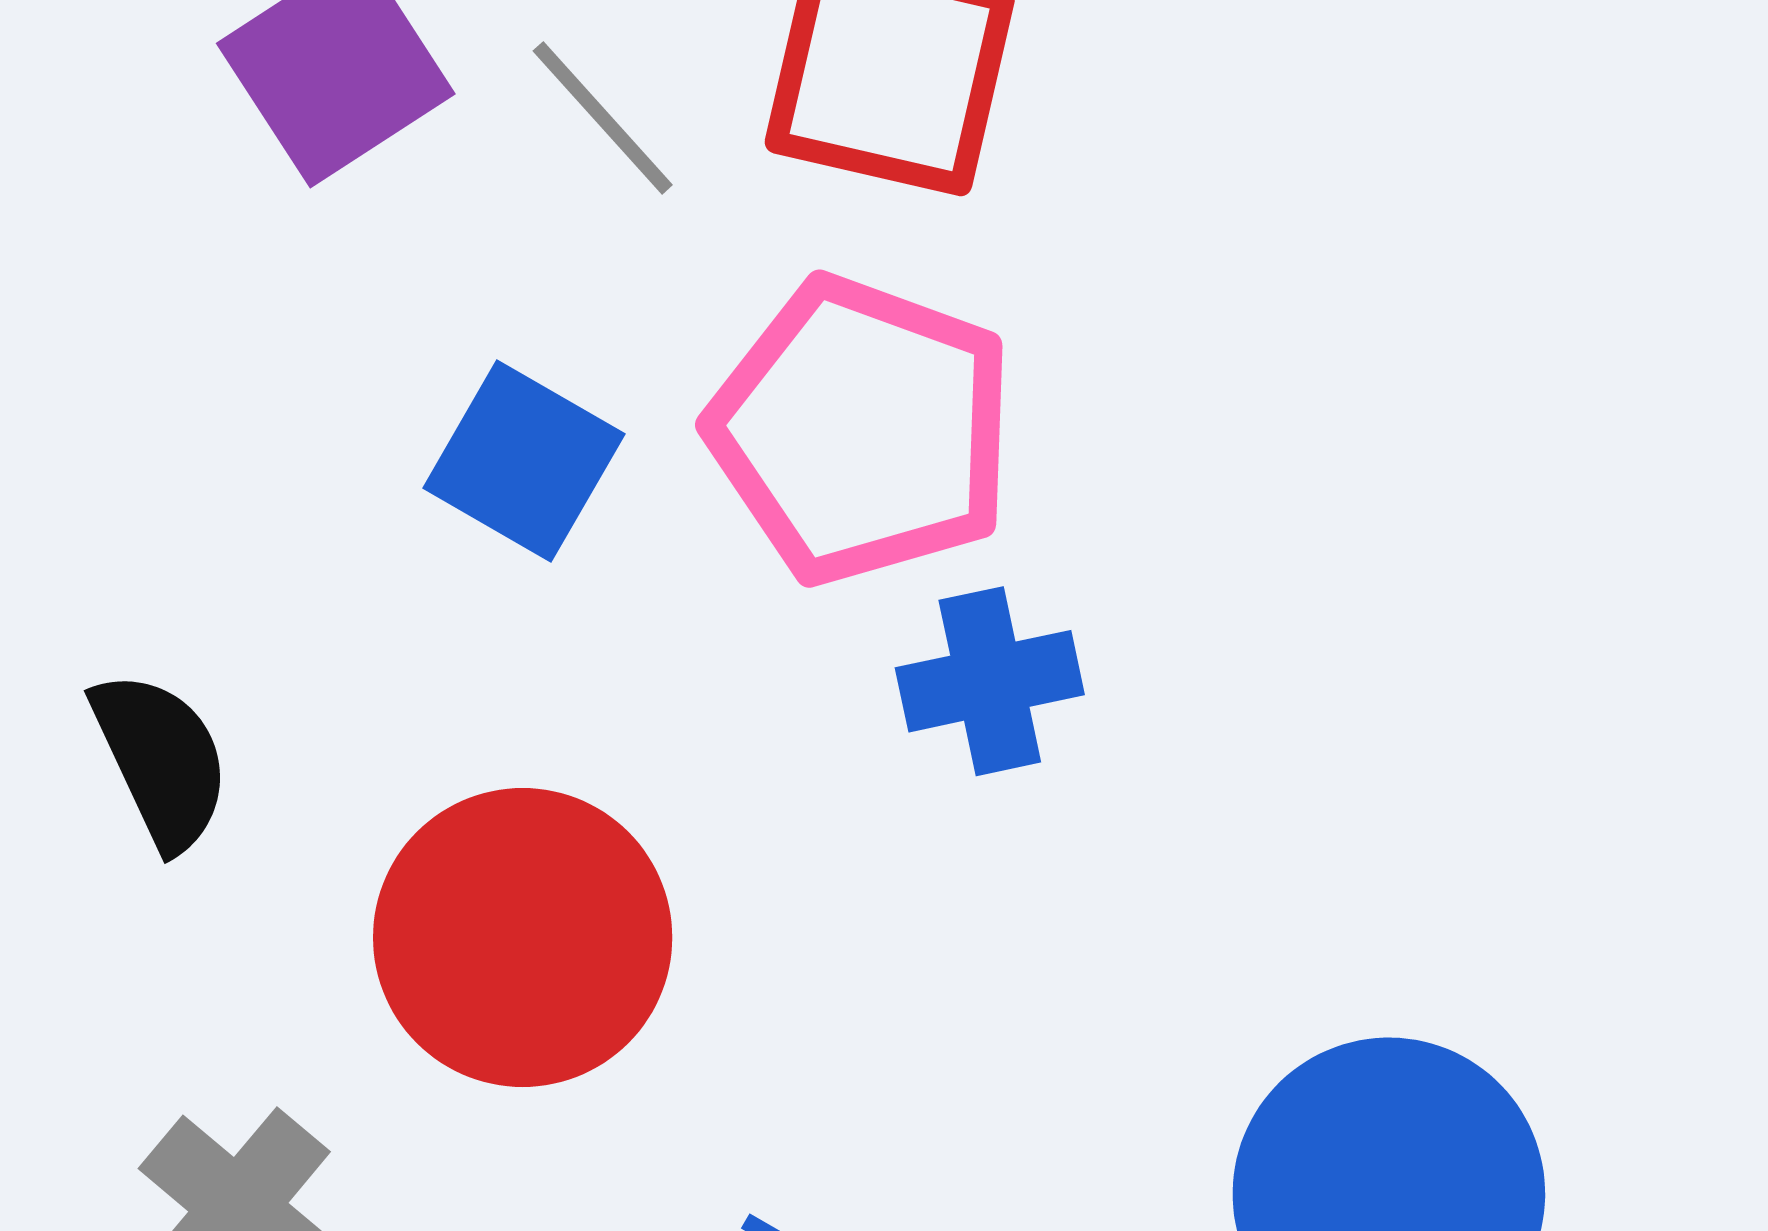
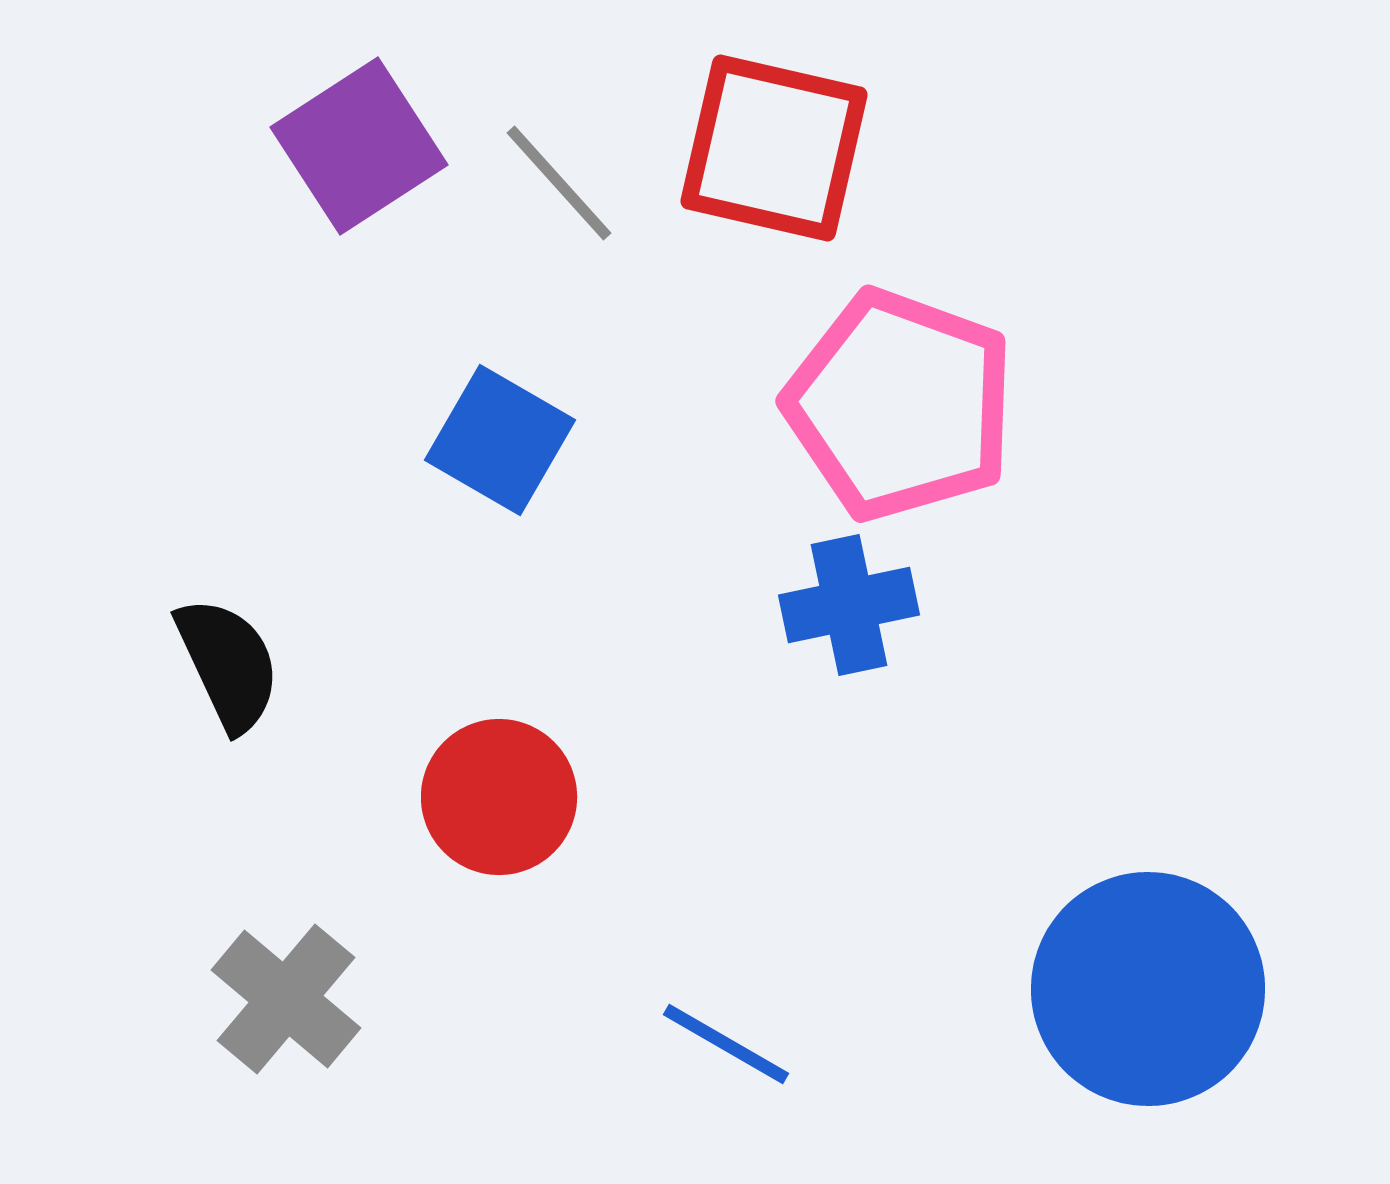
pink pentagon: (862, 430) -> (900, 405), moved
red circle: (523, 938) -> (499, 797), size x0.7

